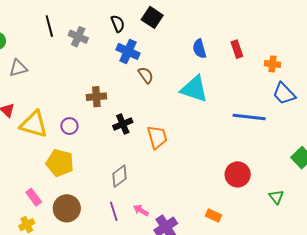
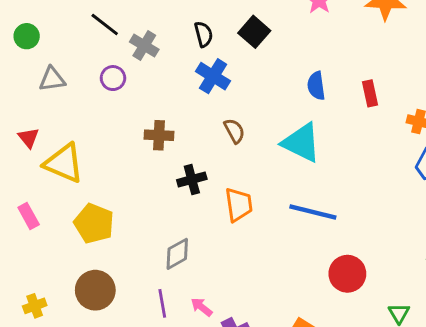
black line: (49, 26) -> (105, 25), turned -45
brown semicircle: (146, 75) -> (234, 131), moved
blue line: (249, 117) -> (313, 212), moved
purple circle: (69, 126) -> (113, 78), moved
pink rectangle: (34, 197) -> (29, 216), moved

